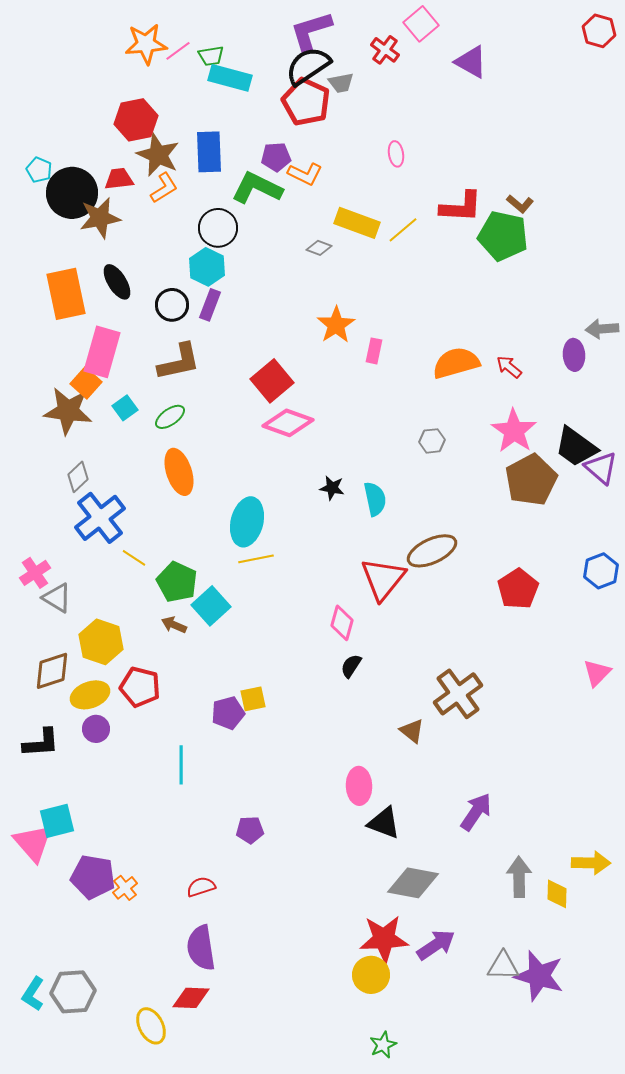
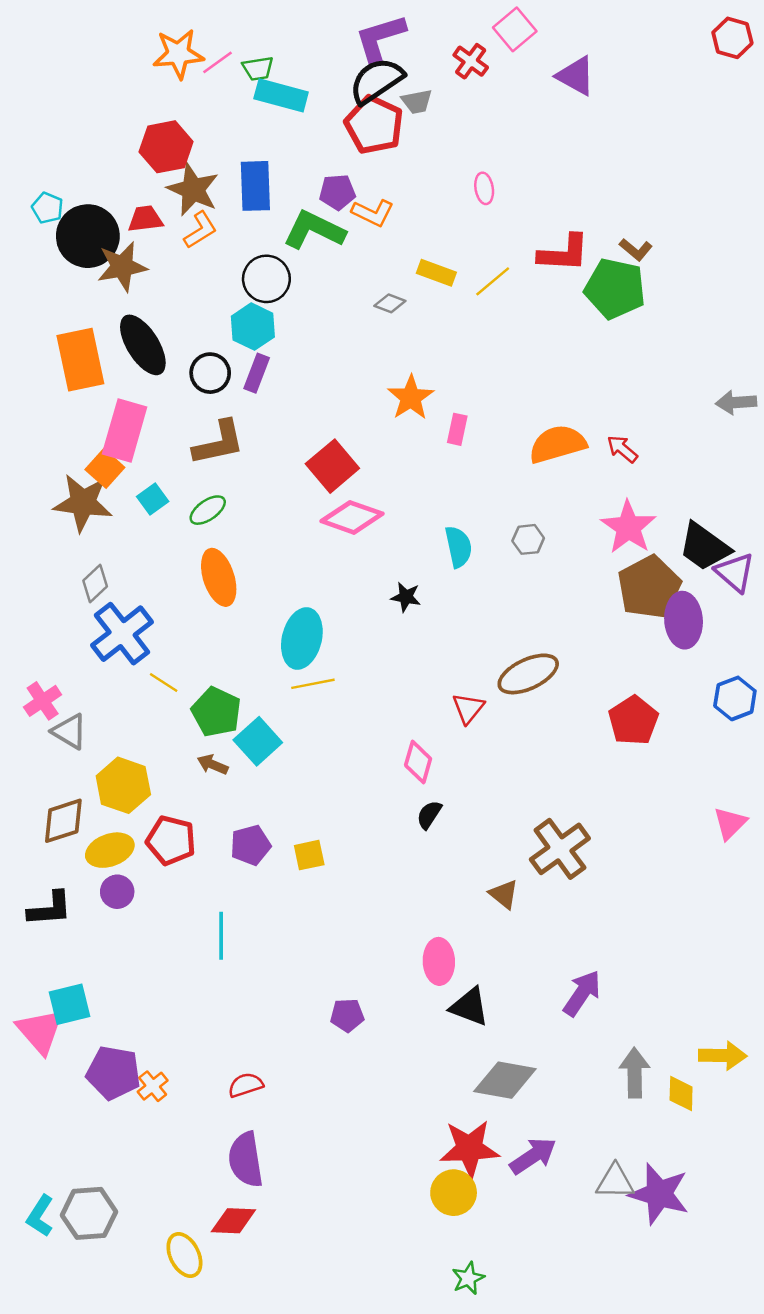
yellow rectangle: (357, 223) -> (436, 273), size x0.7
black ellipse: (117, 282) -> (143, 345), size x1.4
purple ellipse: (574, 355) -> (684, 620), moved, size x1.4
cyan semicircle: (375, 499) -> (458, 547), moved
red triangle: (383, 579) -> (468, 708), size x0.6
purple pentagon: (228, 713) -> (251, 845), moved
purple pentagon: (250, 830) -> (347, 1015), moved

